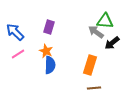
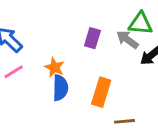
purple rectangle: (49, 27) -> (92, 38), moved
orange rectangle: (90, 65) -> (101, 92), moved

